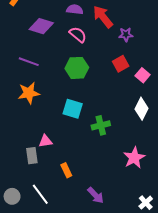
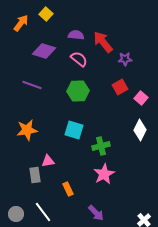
orange star: (29, 93) -> (27, 130), moved
pink star: (134, 158) -> (104, 174), moved

